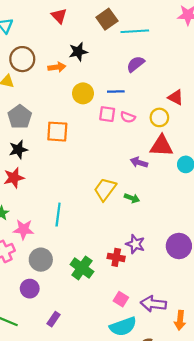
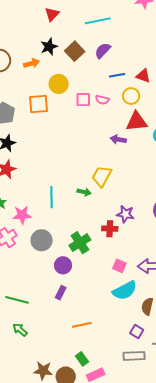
red triangle: (59, 16) -> (52, 14), moved, turned 35
brown square: (107, 19) -> (75, 51), moved
blue line: (116, 92) -> (117, 75), moved
orange square: (57, 132) -> (38, 104), moved
yellow trapezoid: (105, 189) -> (102, 176), moved
green arrow: (132, 198) -> (84, 192), moved
green cross: (82, 268) -> (80, 243), turned 30
purple circle: (30, 289) -> (63, 265), moved

